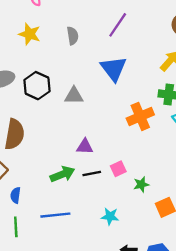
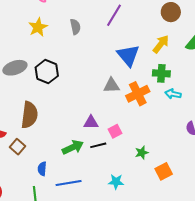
yellow star: (30, 34) -> (38, 27), turned 30
blue triangle: (114, 69) -> (128, 55), moved
gray triangle: (74, 96) -> (112, 85), moved
pink square: (118, 169) -> (115, 131), moved
blue semicircle: (15, 195) -> (42, 169), moved

